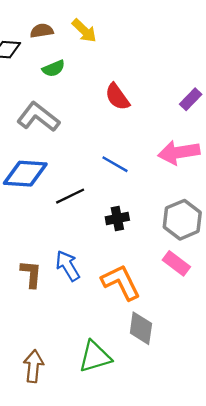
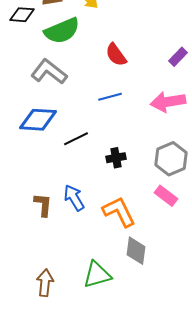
green semicircle: (54, 68) -> (62, 31), size x1.8
blue line: (115, 164) -> (110, 97), moved, turned -45

